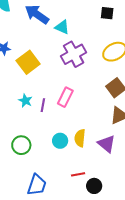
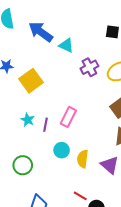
purple cross: (74, 54) -> (89, 67), moved, size x0.7
cyan circle: (60, 141) -> (62, 150), moved
red line: (78, 174) -> (80, 196), turned 40

